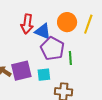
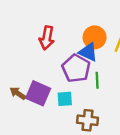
blue triangle: (43, 31) -> (88, 52), moved
purple square: (21, 71) -> (38, 93), turned 35

